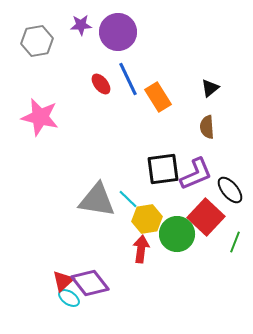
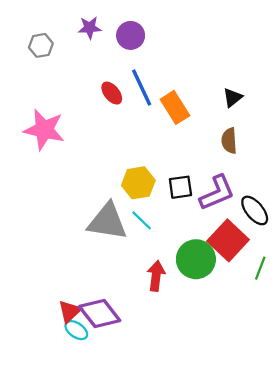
purple circle: (118, 32) -> (131, 35), size x0.7
gray hexagon: (37, 41) -> (41, 45), size x0.7
black square: (163, 169) -> (180, 187), size x0.7
yellow hexagon: (147, 219) -> (138, 183), moved

